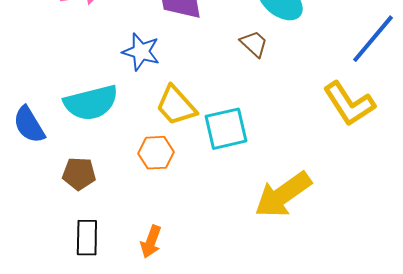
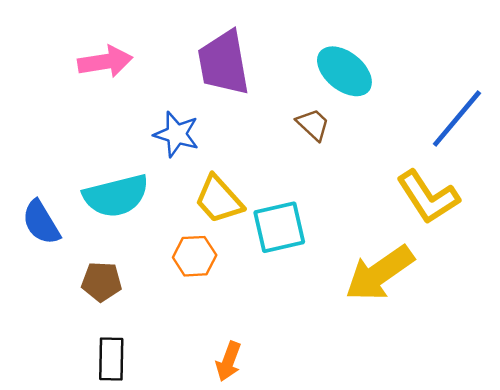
yellow arrow: (283, 195) -> (380, 273), moved
orange arrow: (151, 242) -> (228, 361), moved

